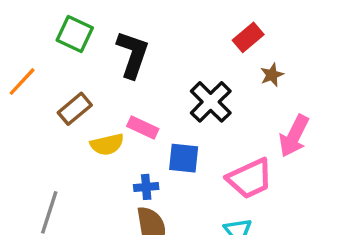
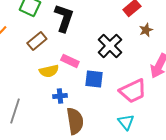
brown rectangle: (75, 109) -> (37, 41), moved
blue cross: (146, 187) -> (60, 96), moved

